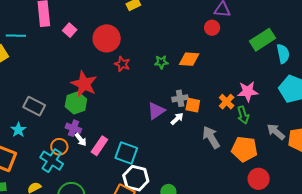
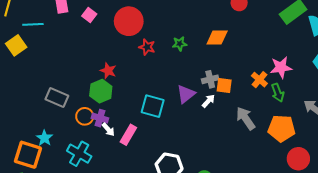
green star: (161, 62) -> (180, 44), moved
red star: (84, 84) -> (108, 71), size x0.6
cyan star: (18, 130) -> (44, 138), moved
orange circle: (59, 147) -> (85, 116), moved
cyan square: (126, 153) -> (153, 106), moved

